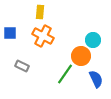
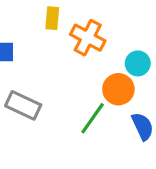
orange cross: (43, 36) -> (88, 38), moved
gray rectangle: (22, 66) -> (23, 105), size x1.5

